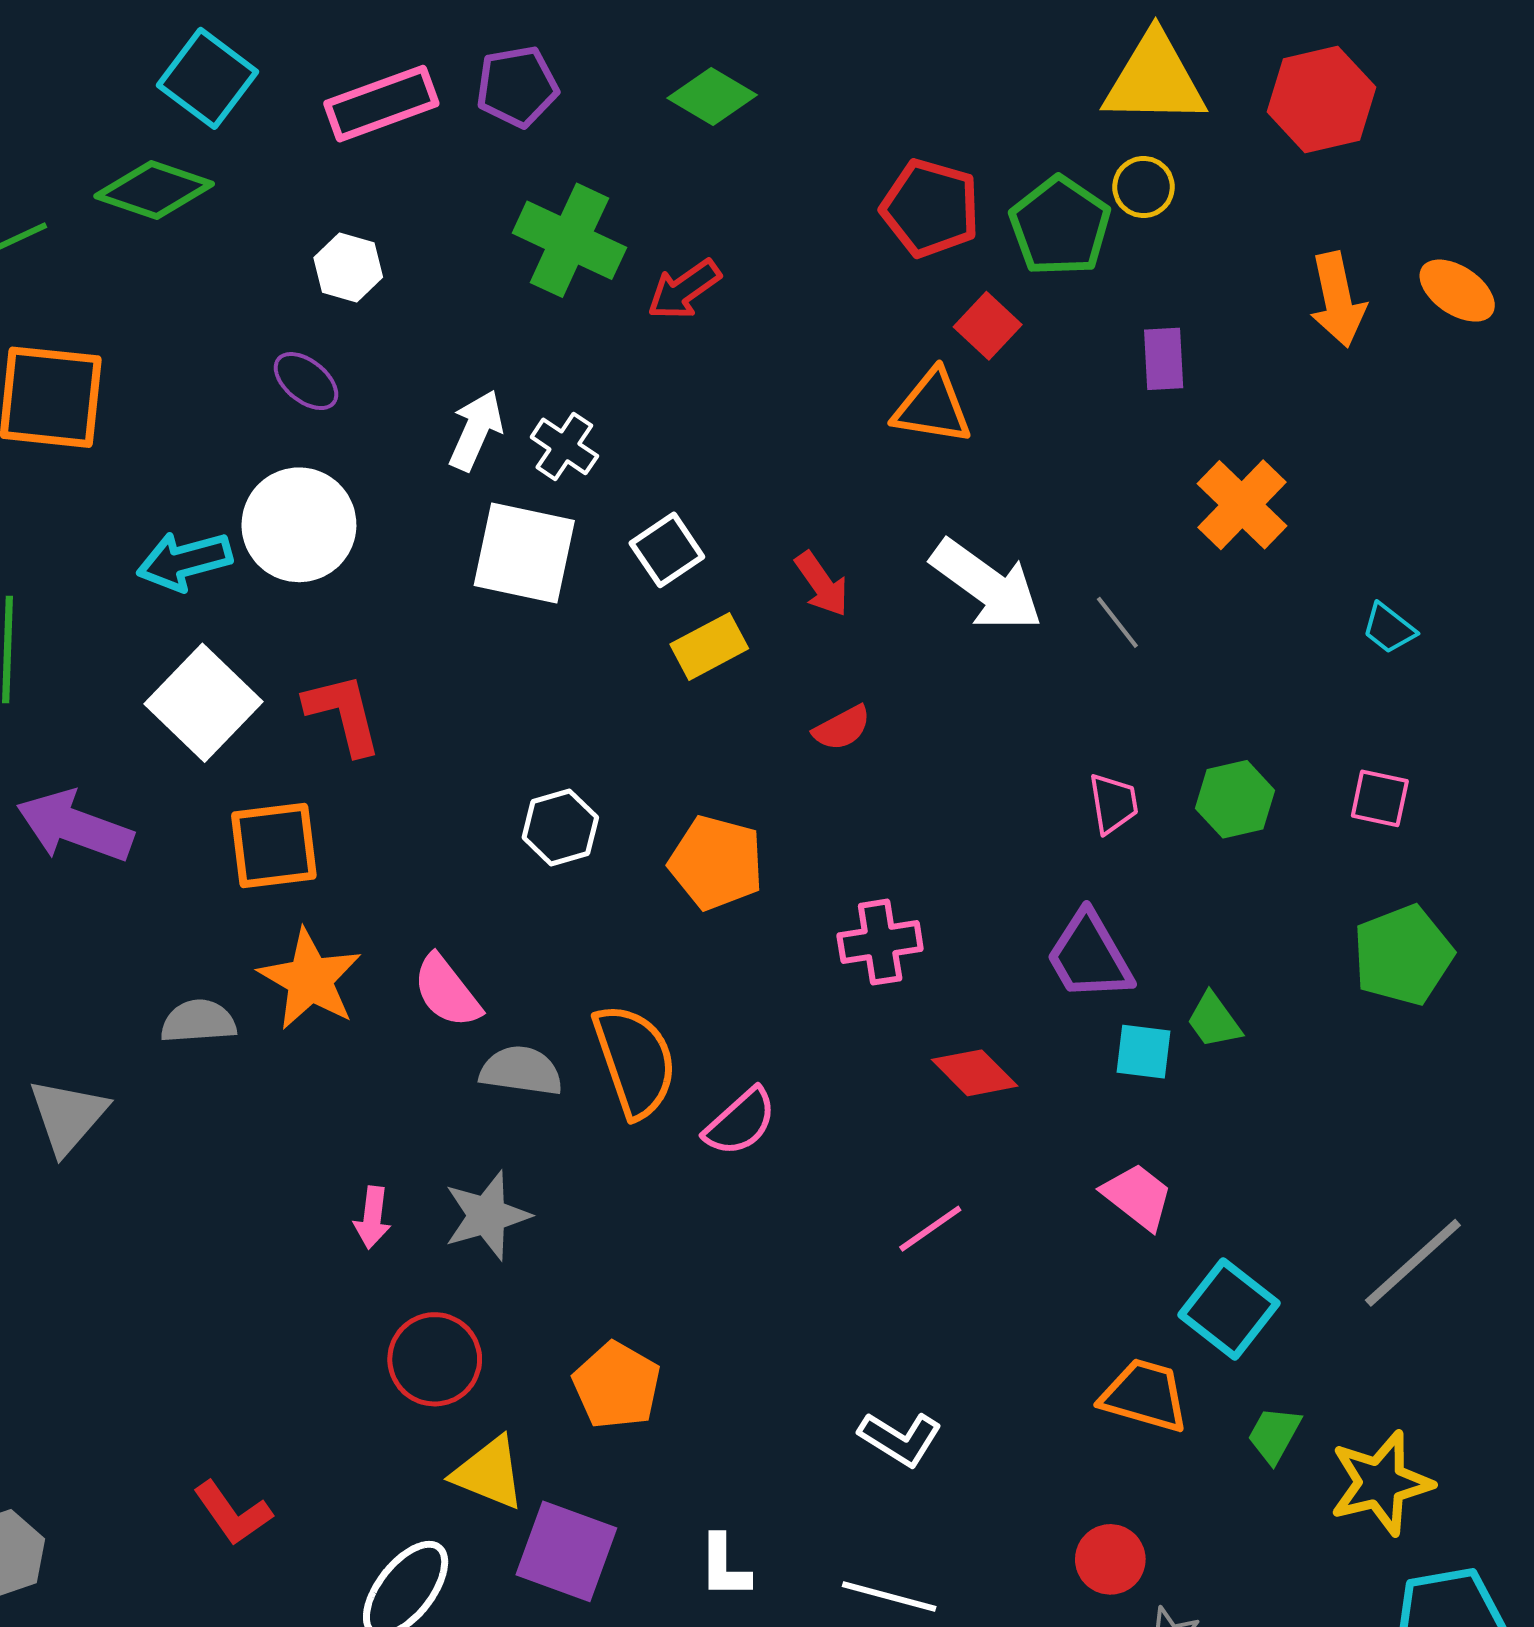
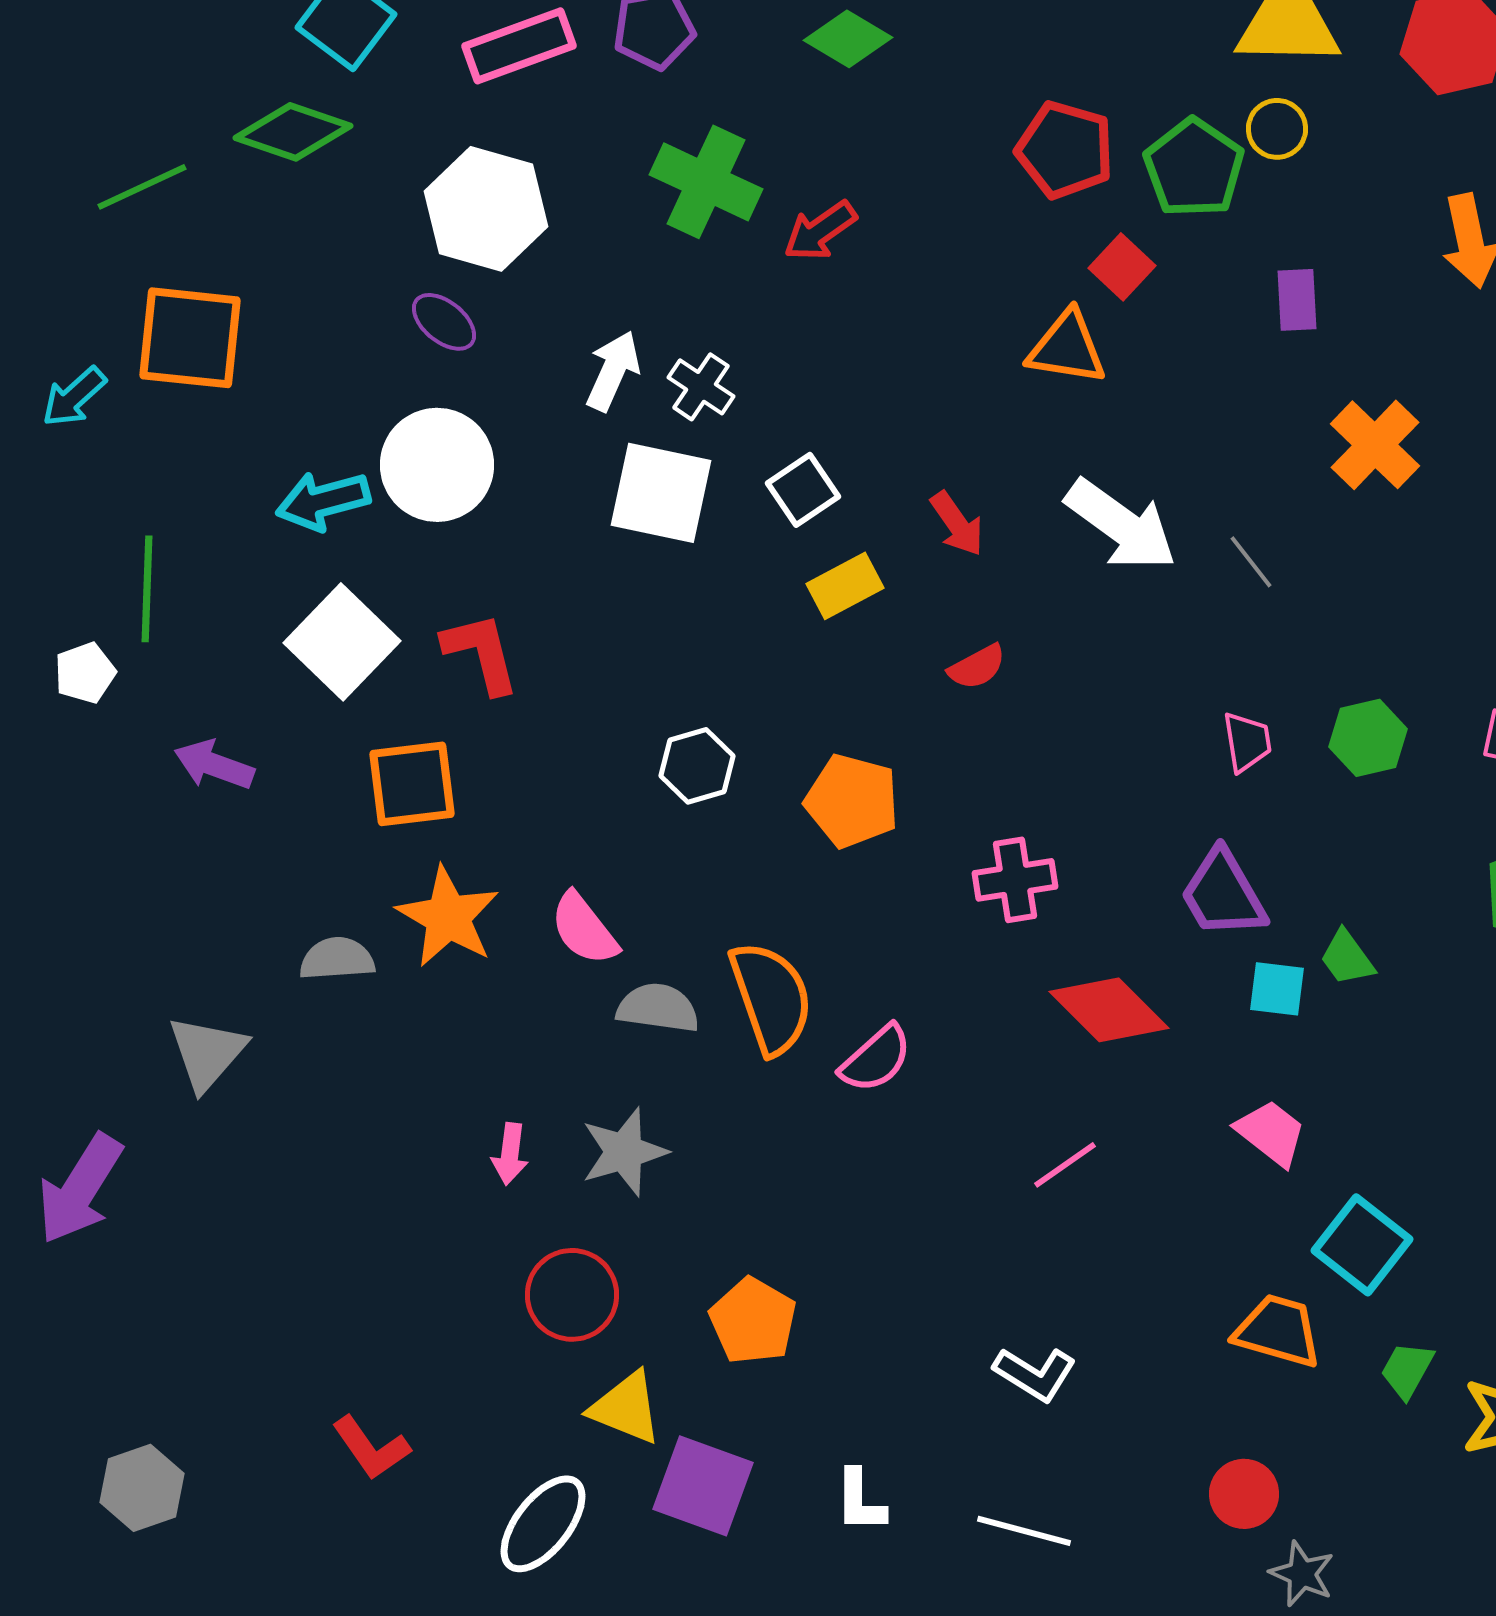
white hexagon: (348, 267) -> (486, 209), size x1.8
purple arrow: (75, 826) -> (214, 765), size x0.7
red diamond: (975, 1073) -> (1109, 1010), size x1.4

